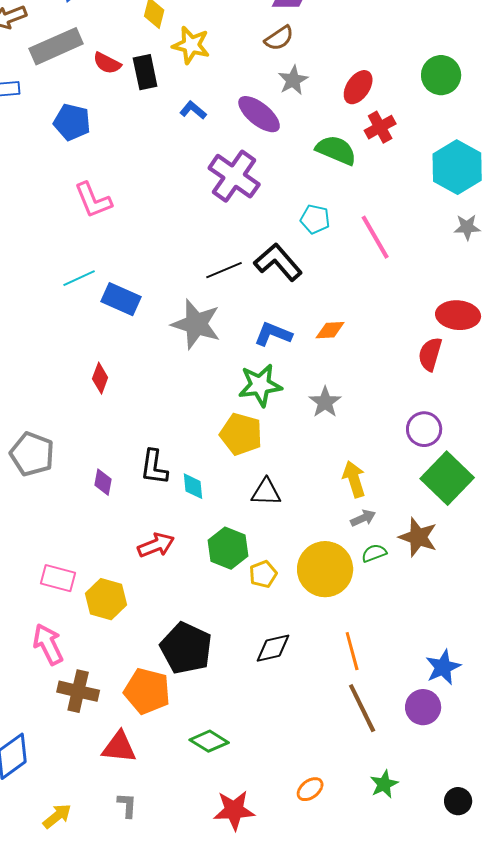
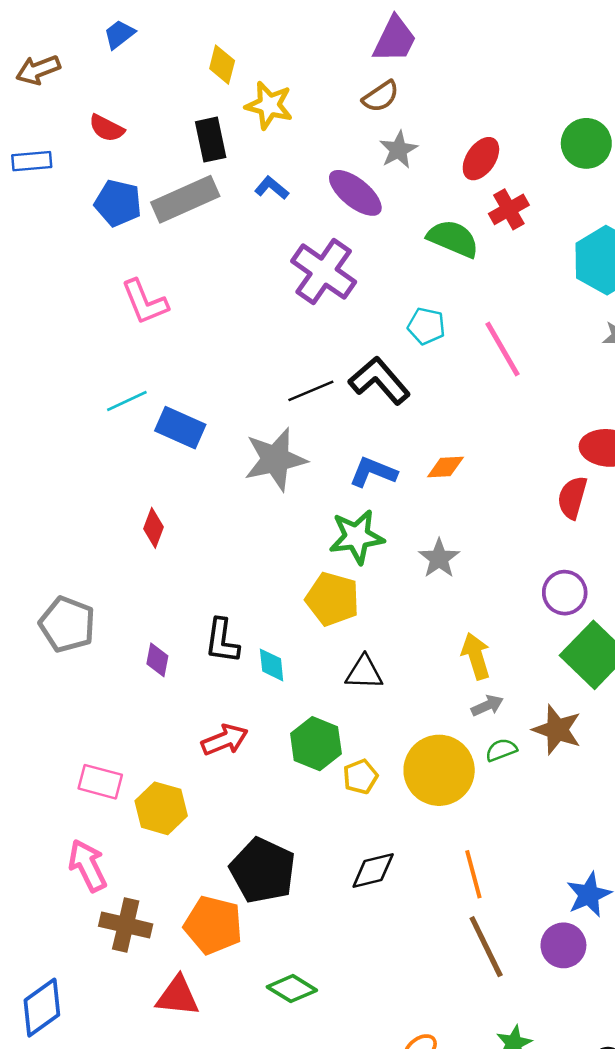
gray rectangle: (56, 46) -> (185, 199), moved
red semicircle: (107, 63) -> (107, 128), moved
gray star: (196, 324) -> (275, 459), turned -30

